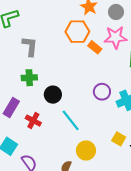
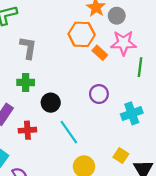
gray circle: (116, 12) -> (117, 16), moved
purple circle: (102, 92) -> (99, 94), moved
red cross: (33, 121) -> (27, 130), turned -35

